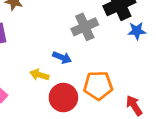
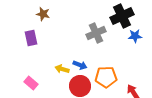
blue arrow: (62, 58) -> (80, 65), moved

